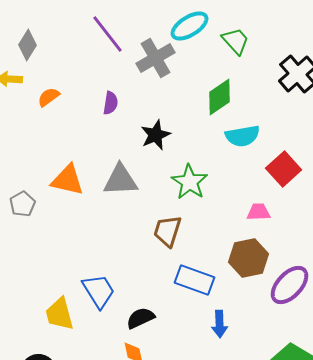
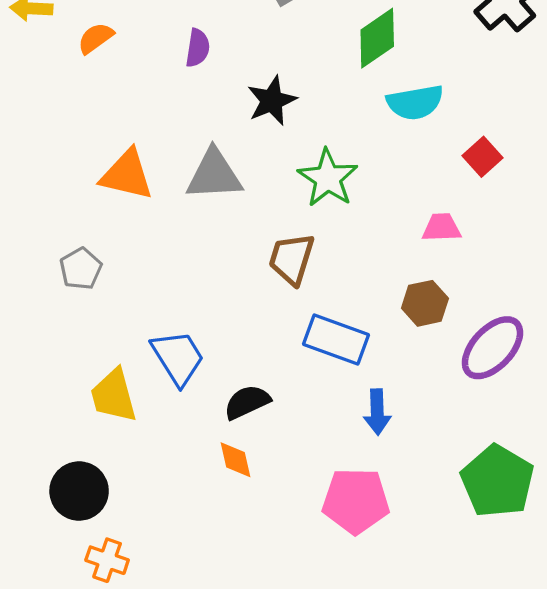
red square: (284, 169) -> (483, 157), size x0.7
gray pentagon: (23, 204) -> (81, 269), moved
brown hexagon: (249, 258) -> (425, 303), size x0.7

